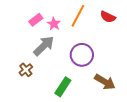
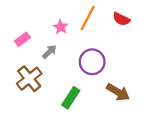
pink rectangle: (36, 20) -> (22, 39), moved
gray arrow: (44, 46) -> (49, 52), size x0.6
brown cross: (26, 70) -> (29, 79), size x1.6

